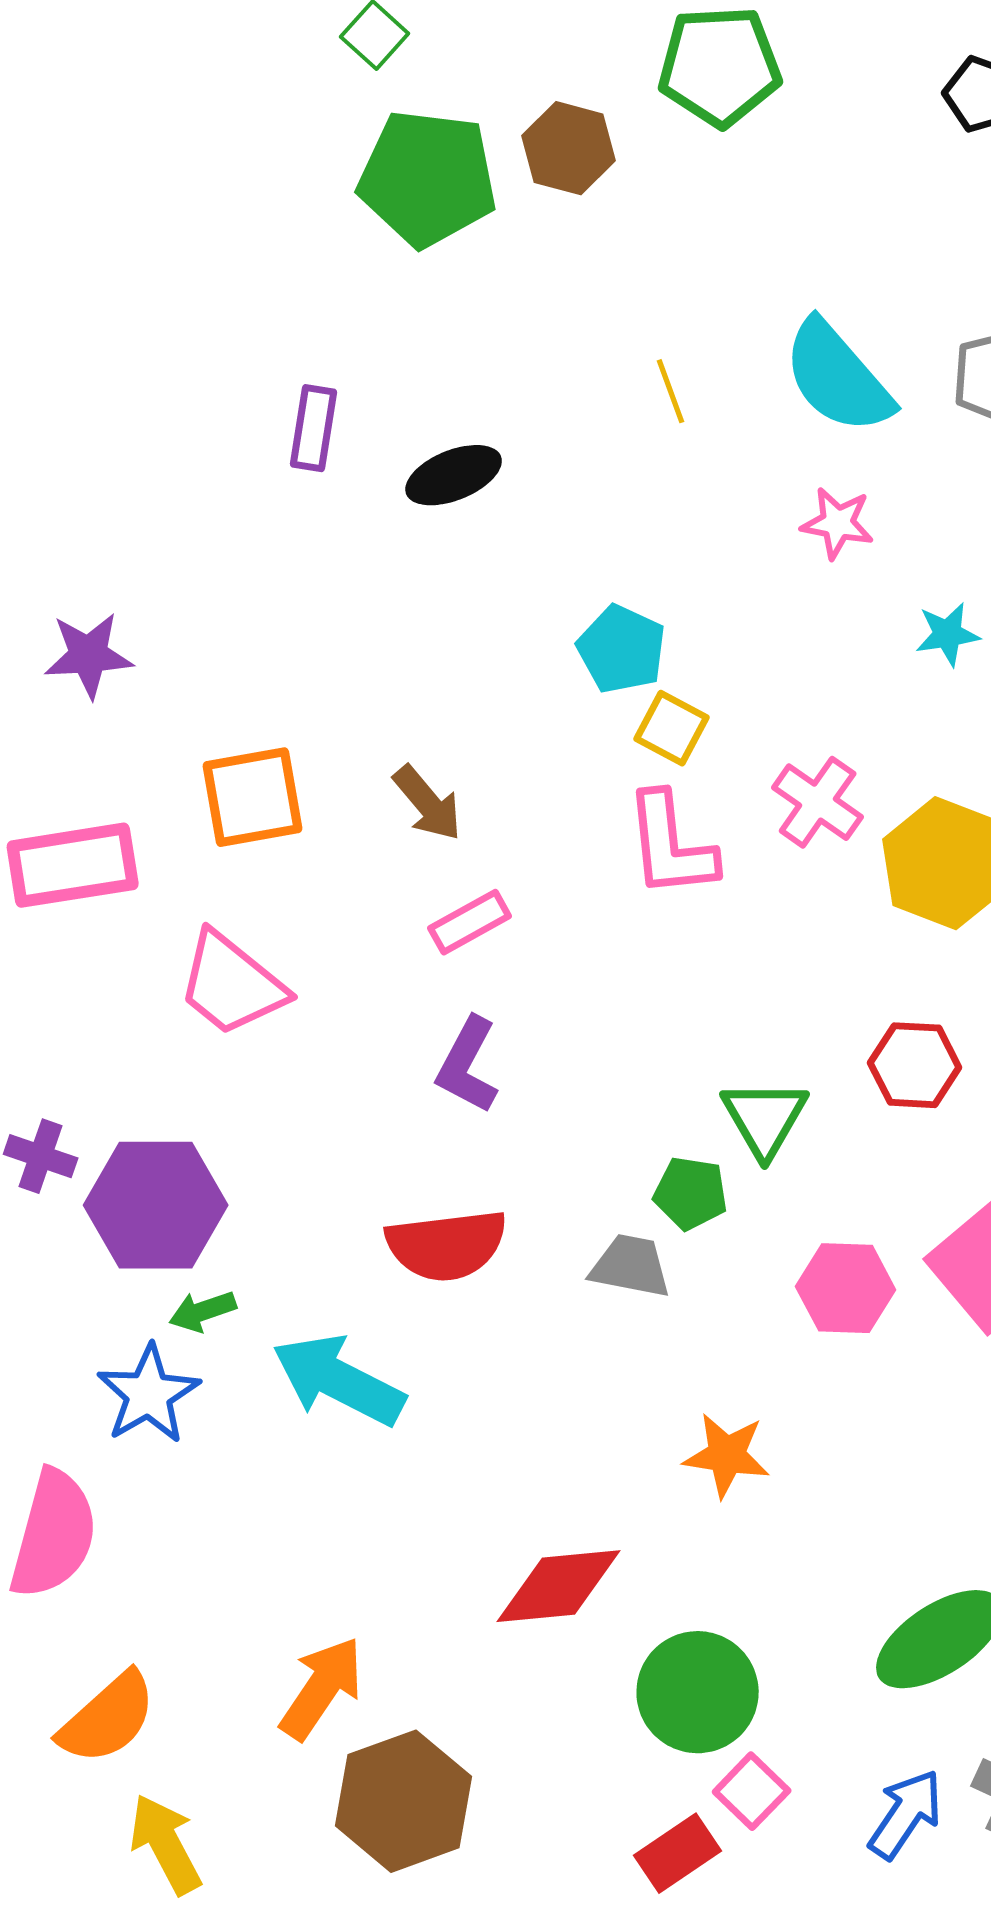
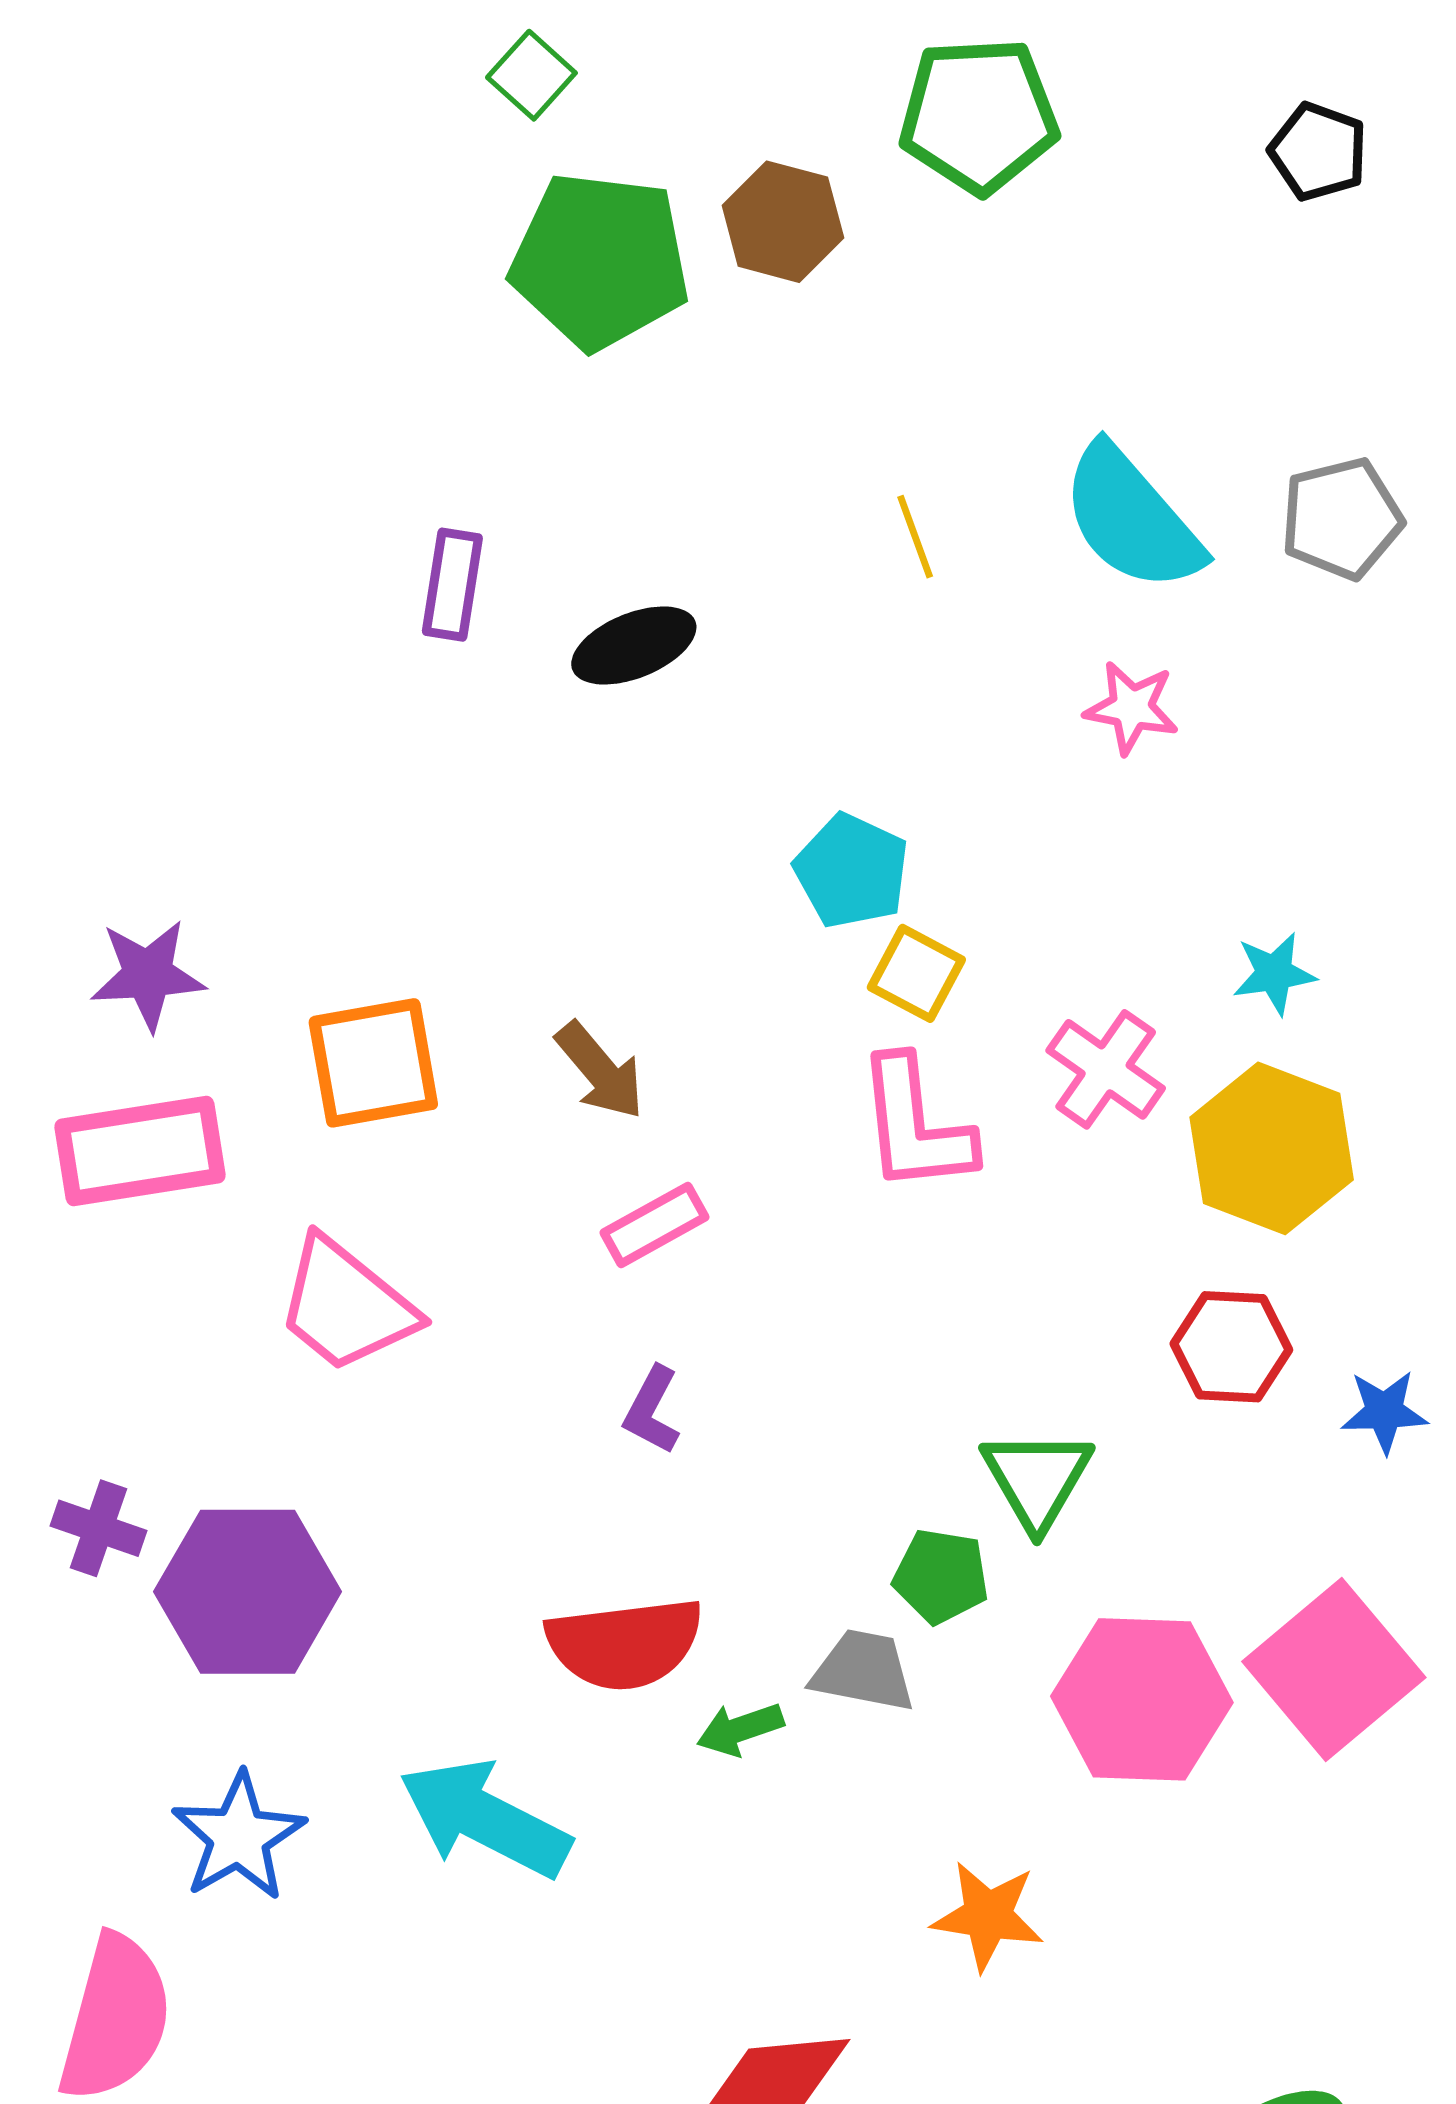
cyan star: (948, 634) -> (1274, 973), moved
purple star: (89, 655) -> (148, 975), moved
purple L-shape: (468, 1065) -> (652, 1410), size x0.7
red hexagon: (915, 1065) -> (1231, 1347), moved
pink hexagon: (846, 1288) -> (1142, 1699), size x1.4
green arrow: (203, 1311) -> (740, 1729), moved

